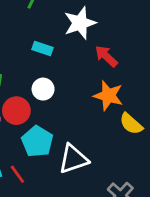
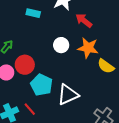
cyan rectangle: (43, 49) -> (33, 13), moved
white circle: (43, 89) -> (61, 45), moved

